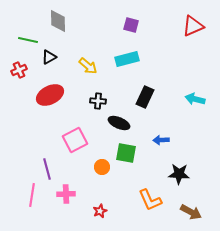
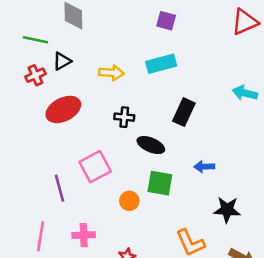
yellow arrow: (88, 66) -> (112, 73), turned -36
red cross: (19, 70) -> (35, 75), moved
cyan arrow: (195, 99) -> (245, 93), moved
purple line: (47, 169) -> (60, 188), moved

